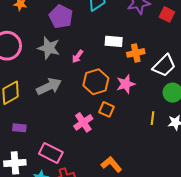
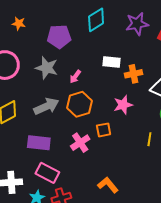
purple pentagon: (61, 17) -> (59, 37), turned -30
orange hexagon: (96, 82) -> (79, 104), moved
orange square: (106, 109) -> (104, 130), turned -35
purple rectangle: (19, 128) -> (39, 143), moved, size x1.6

